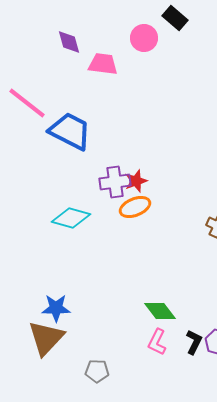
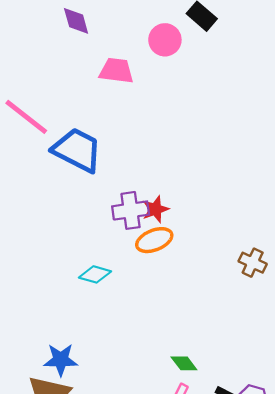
purple diamond: (69, 42) -> (76, 21), moved
cyan diamond: (71, 218) -> (95, 274), moved, size x0.7
green diamond: (160, 311) -> (184, 363), size x0.7

